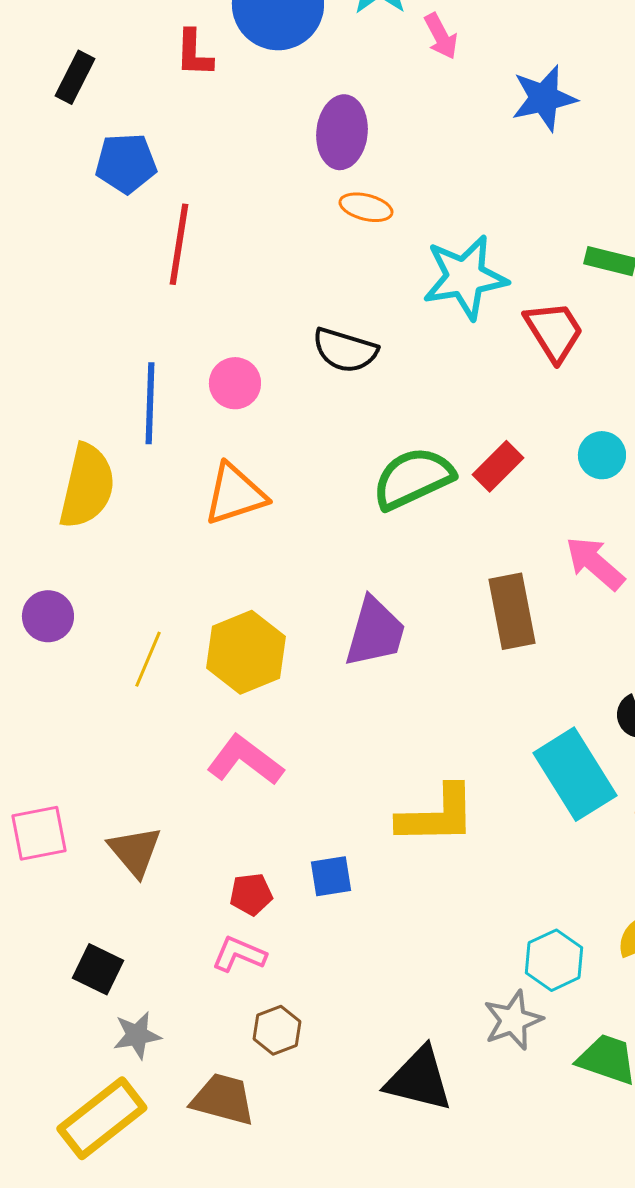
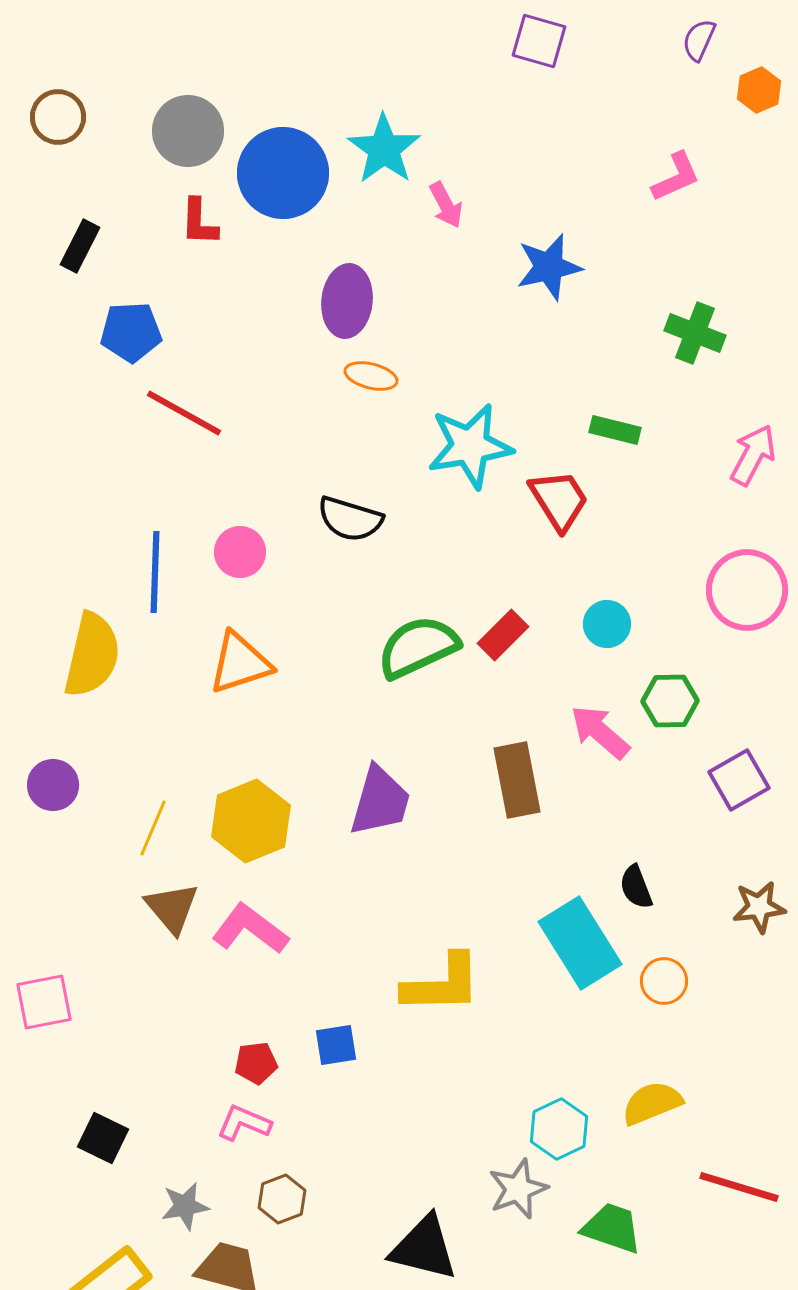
red line: (179, 244) -> (184, 413), turned -70
brown triangle: (135, 851) -> (172, 908), moved
gray star: (137, 1035) -> (185, 1206), moved

